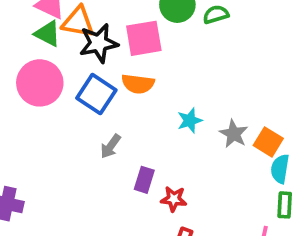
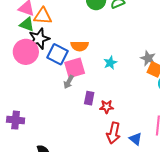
pink square: (144, 38) -> (75, 68), moved
black star: (99, 43) -> (39, 39), moved
gray star: (234, 134) -> (148, 58), moved

